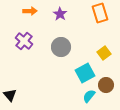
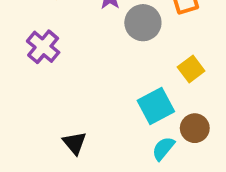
gray circle: (61, 47) -> (143, 23), moved
black triangle: (10, 95) -> (75, 143), moved

